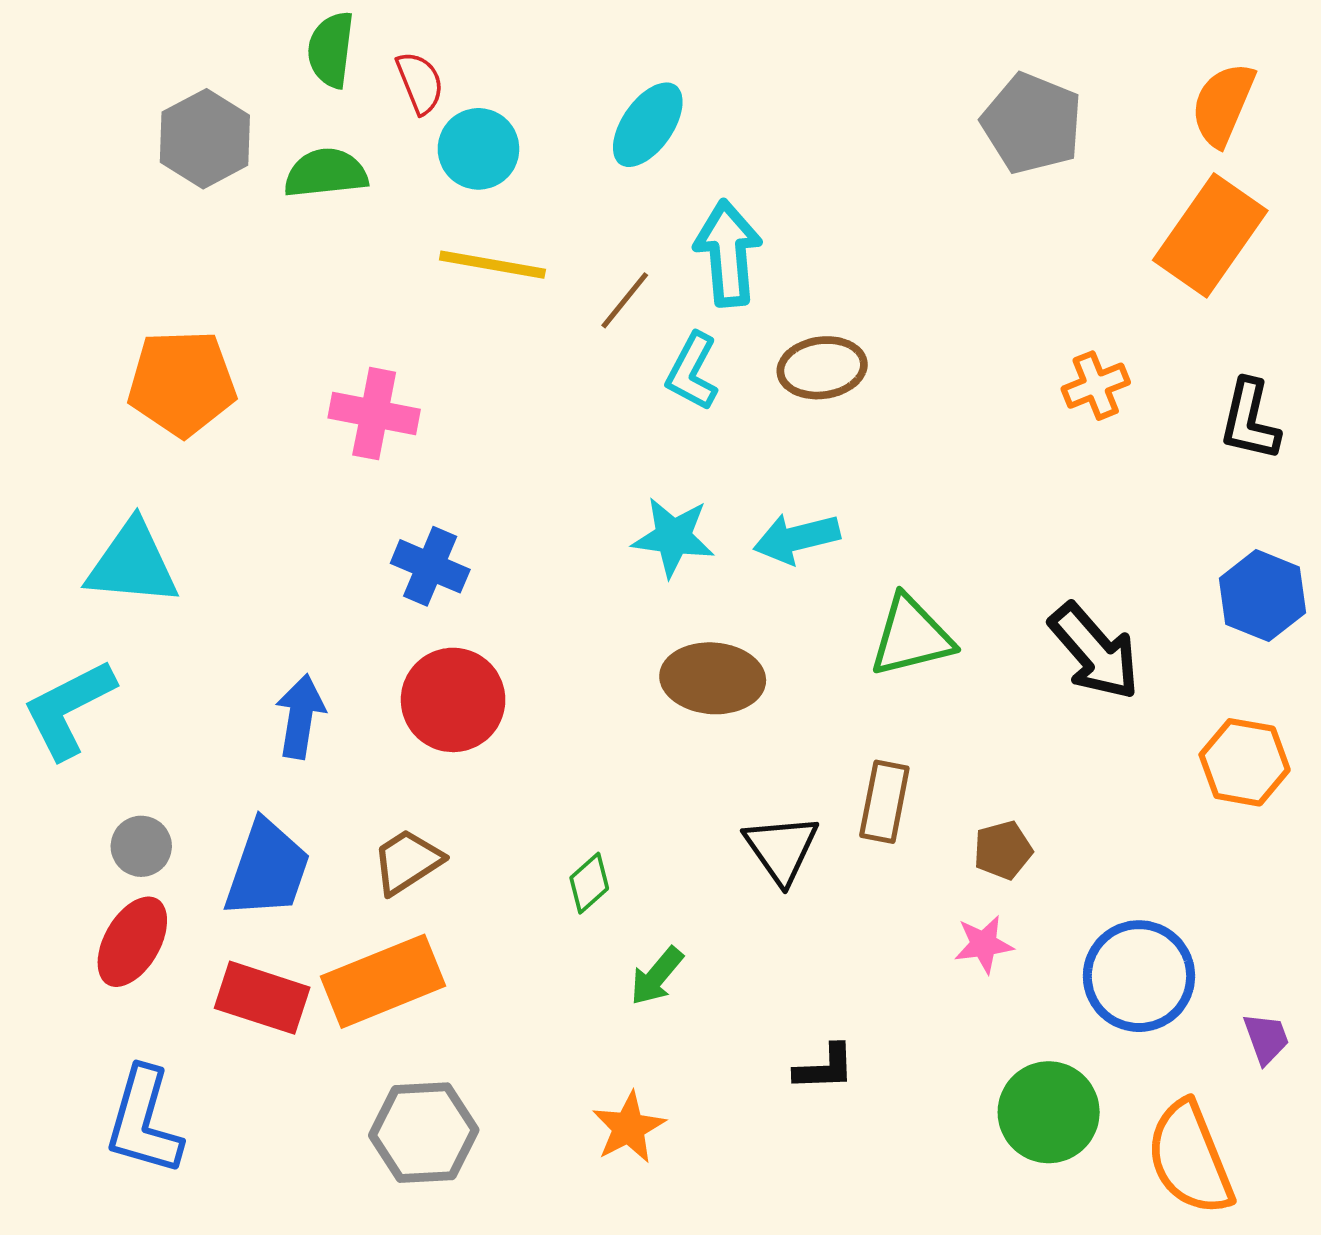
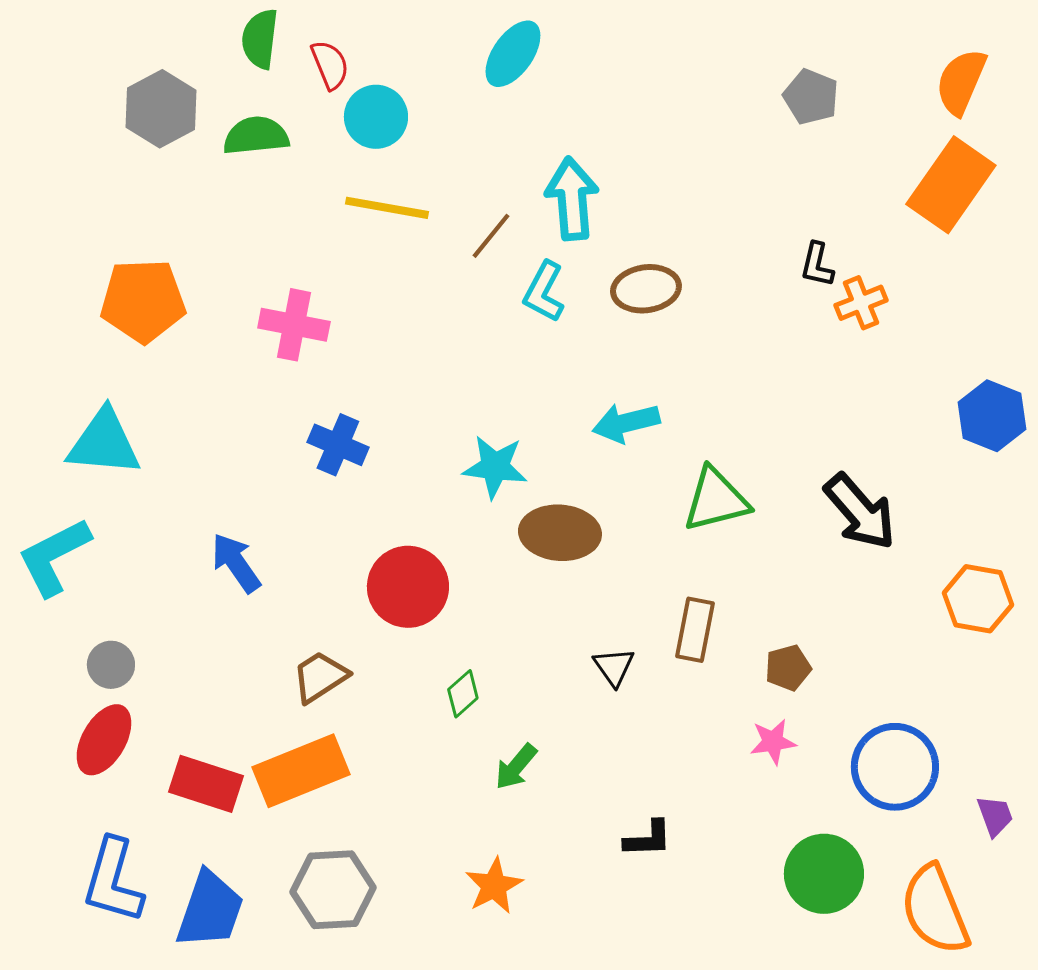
gray pentagon: (1032, 123) -> (811, 97), size x0.7
cyan ellipse: (648, 125) -> (513, 54), moved
black L-shape: (1250, 420) -> (817, 265), moved, size x0.7
cyan star: (673, 537) -> (495, 467), moved
blue hexagon: (1262, 596) -> (992, 416), moved
red circle: (453, 700) -> (408, 587), moved
blue arrow: (300, 716) -> (236, 563), turned -44
black triangle: (781, 849) -> (614, 667), size x0.7
blue trapezoid: (267, 869) -> (210, 910), moved

